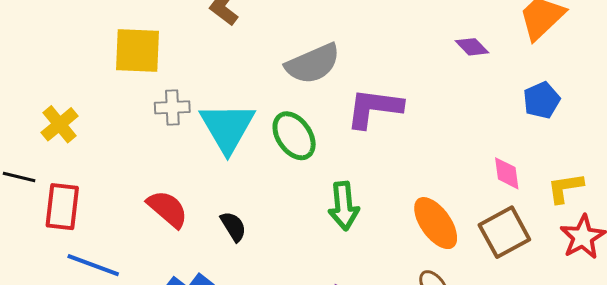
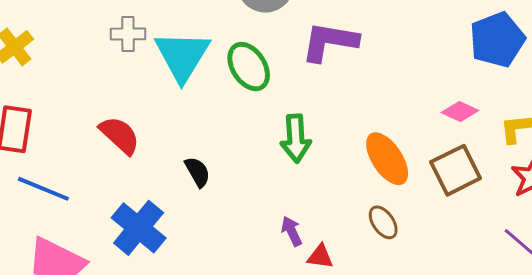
blue pentagon: (542, 100) -> (497, 40), size x1.5
pink diamond: (507, 173) -> (460, 112), turned -60
black semicircle: (233, 226) -> (197, 172), moved

